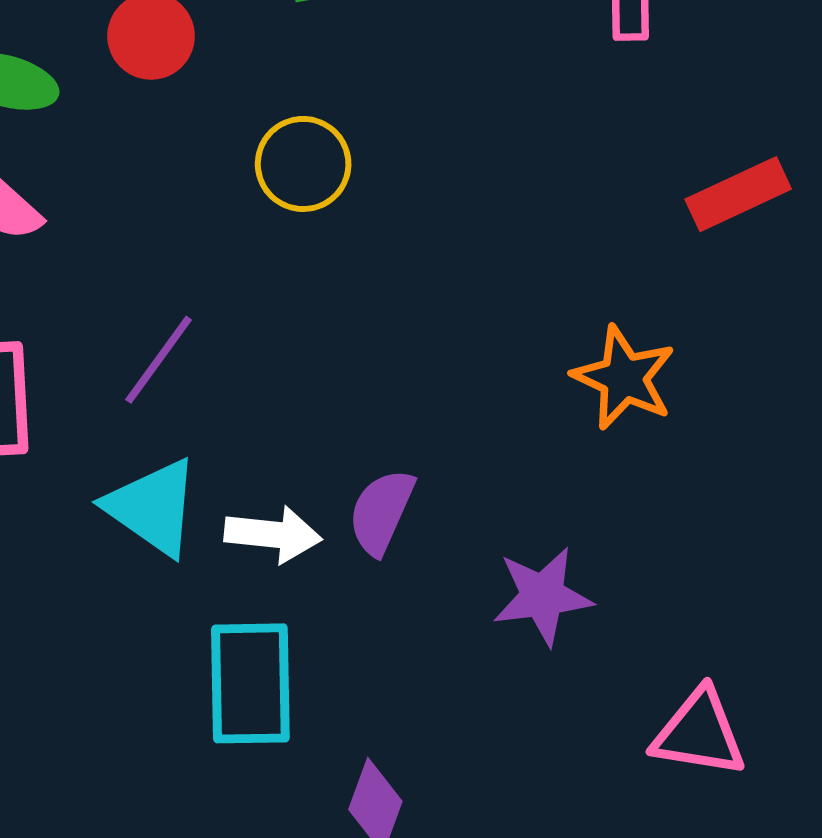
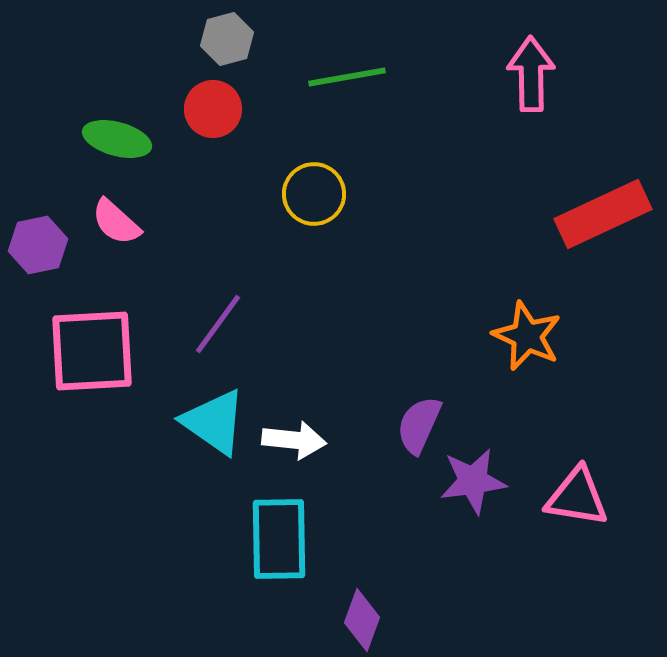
red rectangle: (738, 194) -> (603, 214), size x1.4
purple semicircle: (381, 512) -> (419, 425), moved
pink triangle: (699, 733) -> (577, 497), moved

